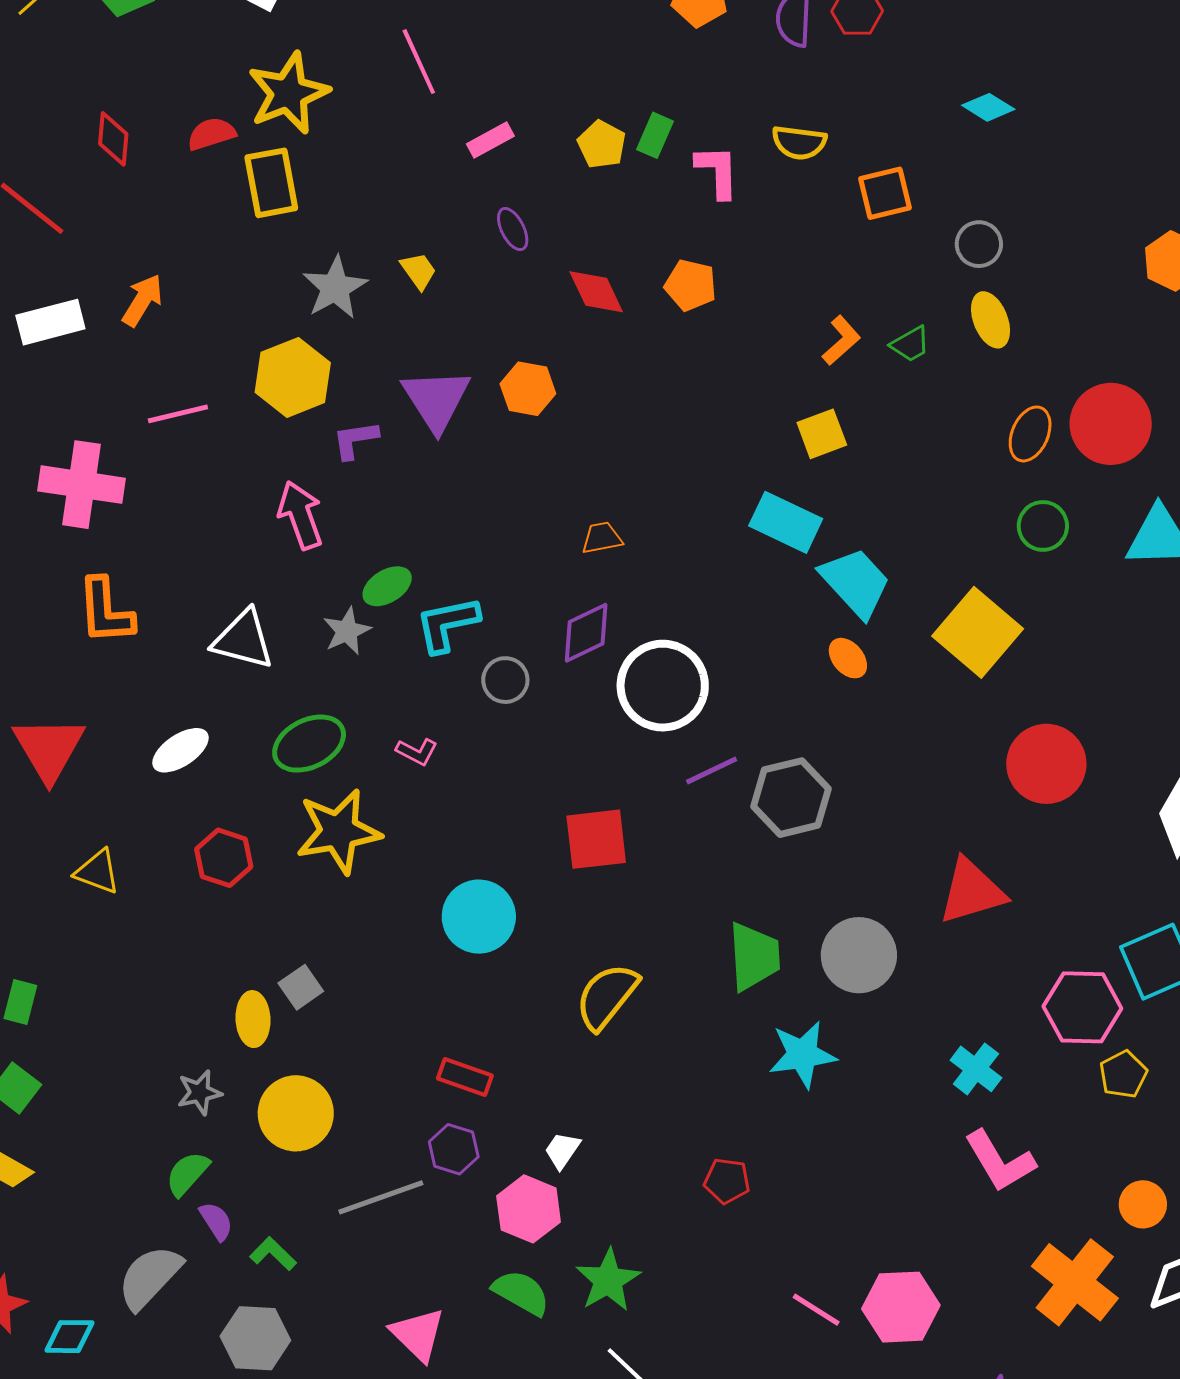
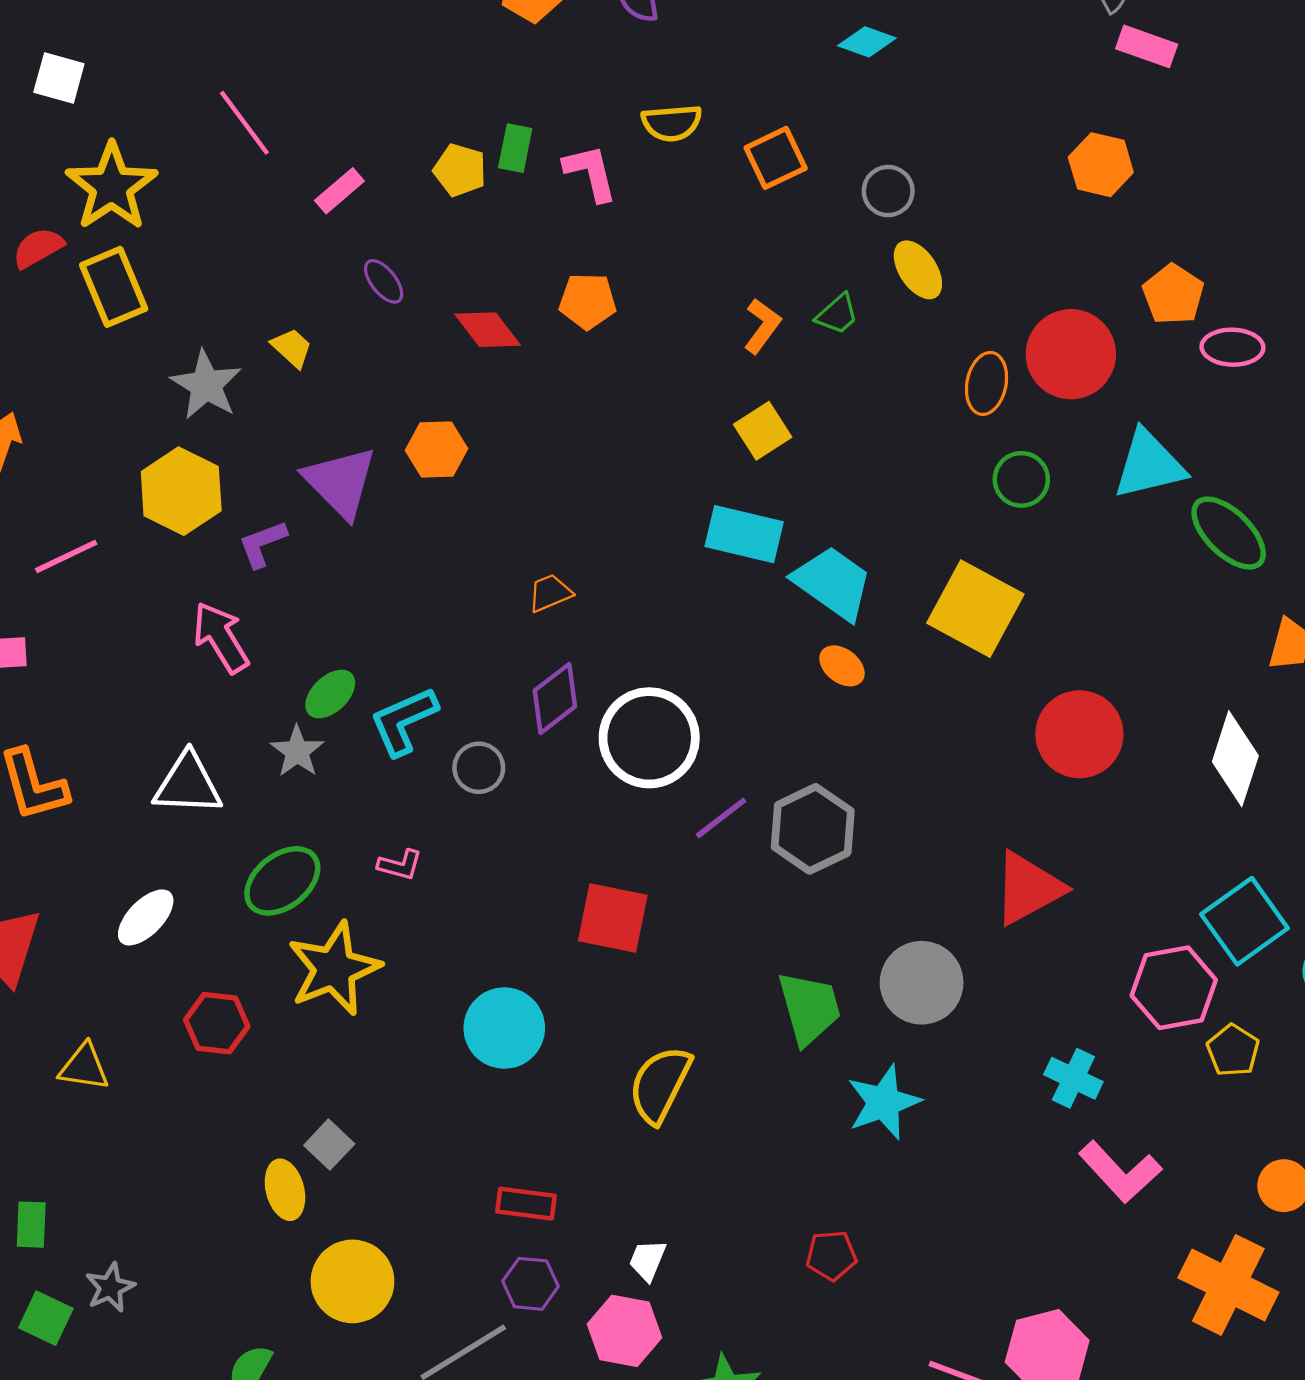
red square: (596, 839) -> (613, 918), turned 30
gray star: (199, 1093) -> (110, 1287), moved

